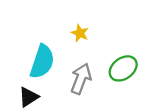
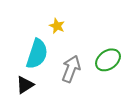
yellow star: (80, 33) -> (57, 26), moved

